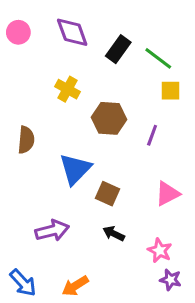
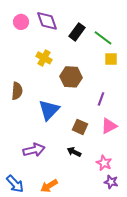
pink circle: (18, 32) -> (21, 22), moved
purple line: (152, 135) -> (101, 99), moved
brown square: (107, 194) -> (80, 127), moved

